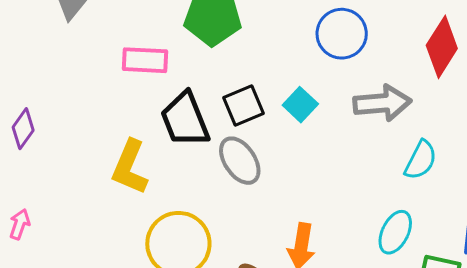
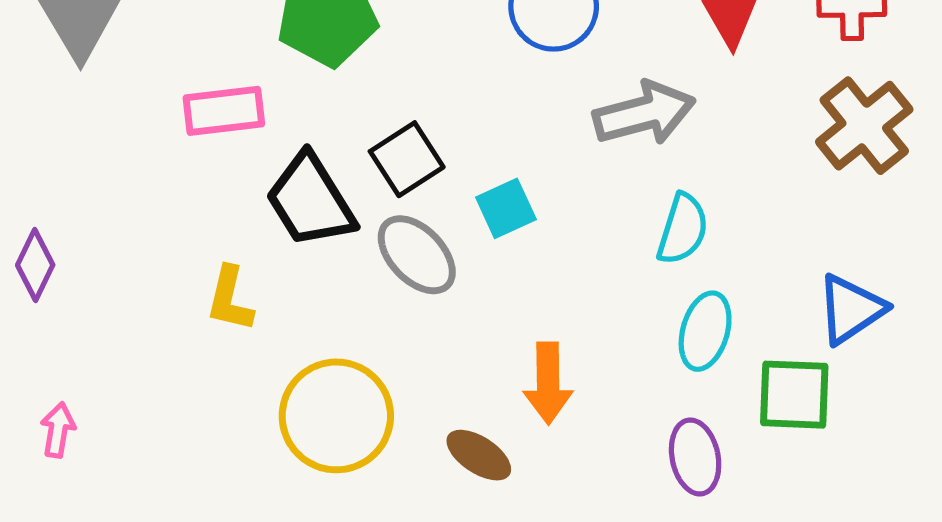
cyan square: (300, 105) -> (506, 208), moved, turned 32
cyan semicircle: (421, 160) -> (683, 229), moved
yellow L-shape: (130, 167) -> (230, 299), size x0.7

